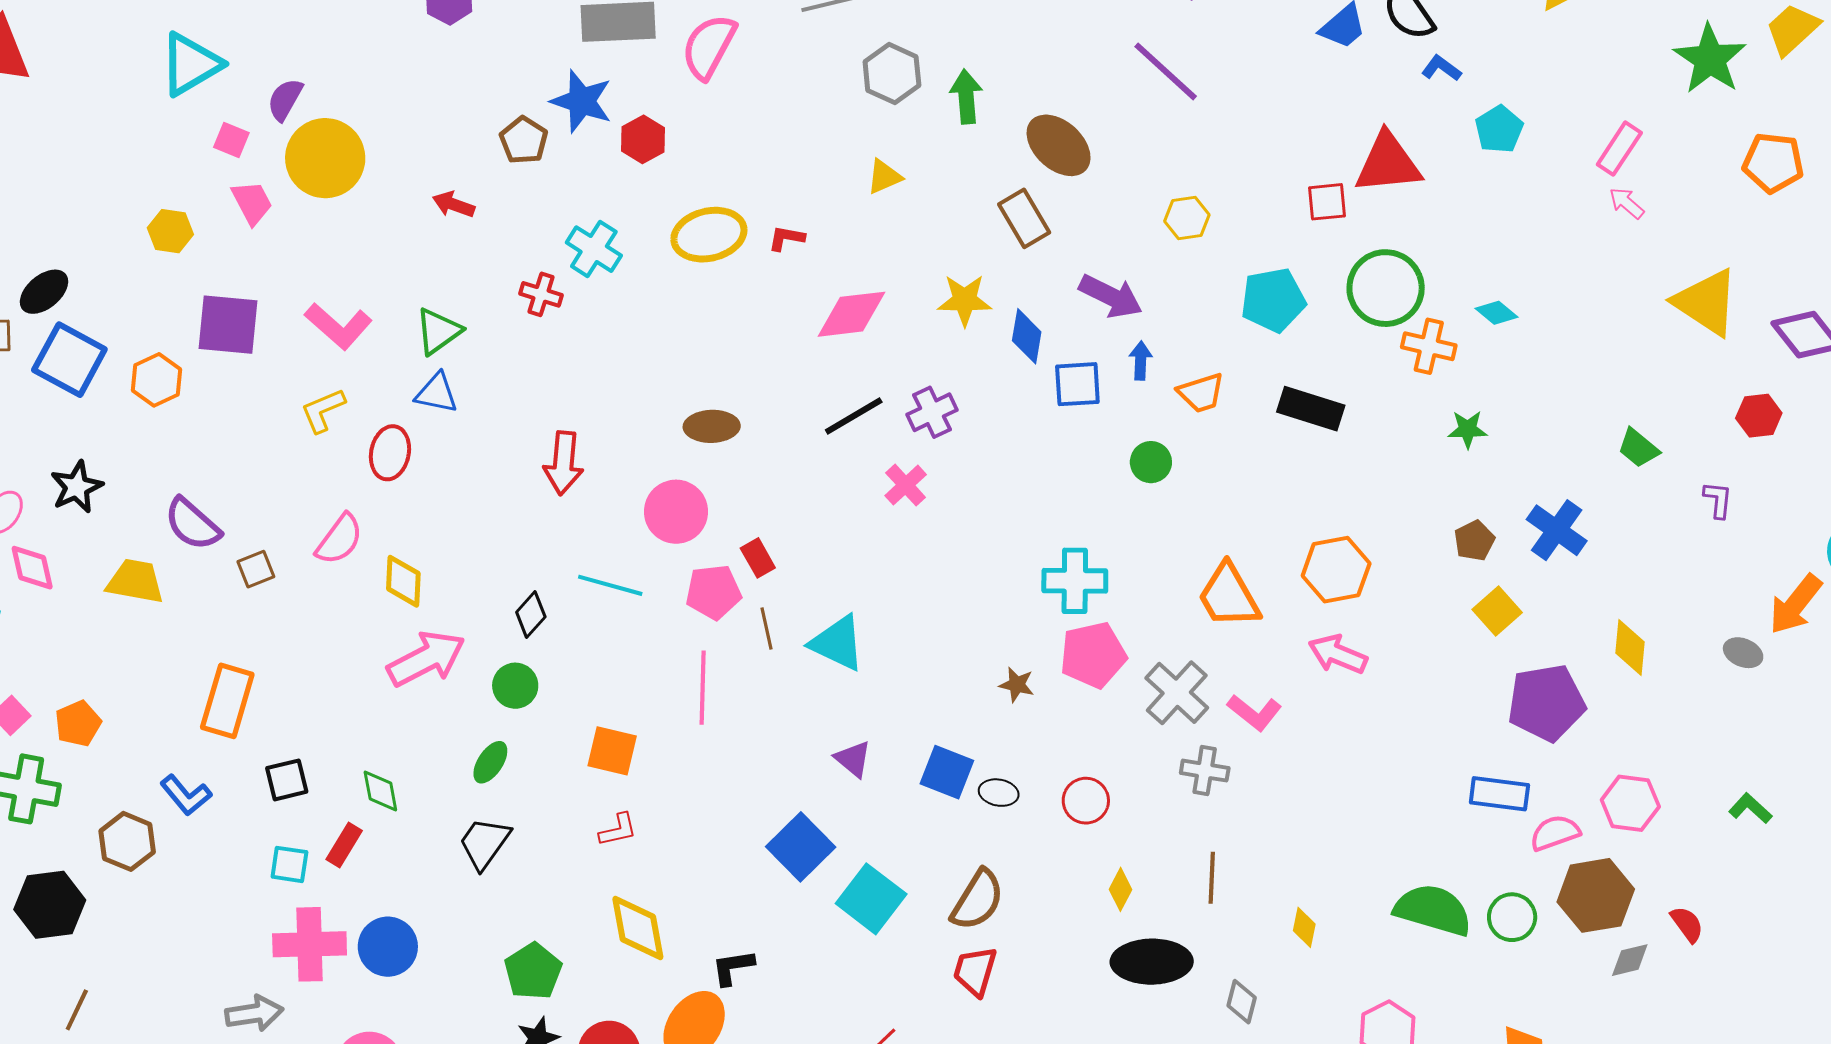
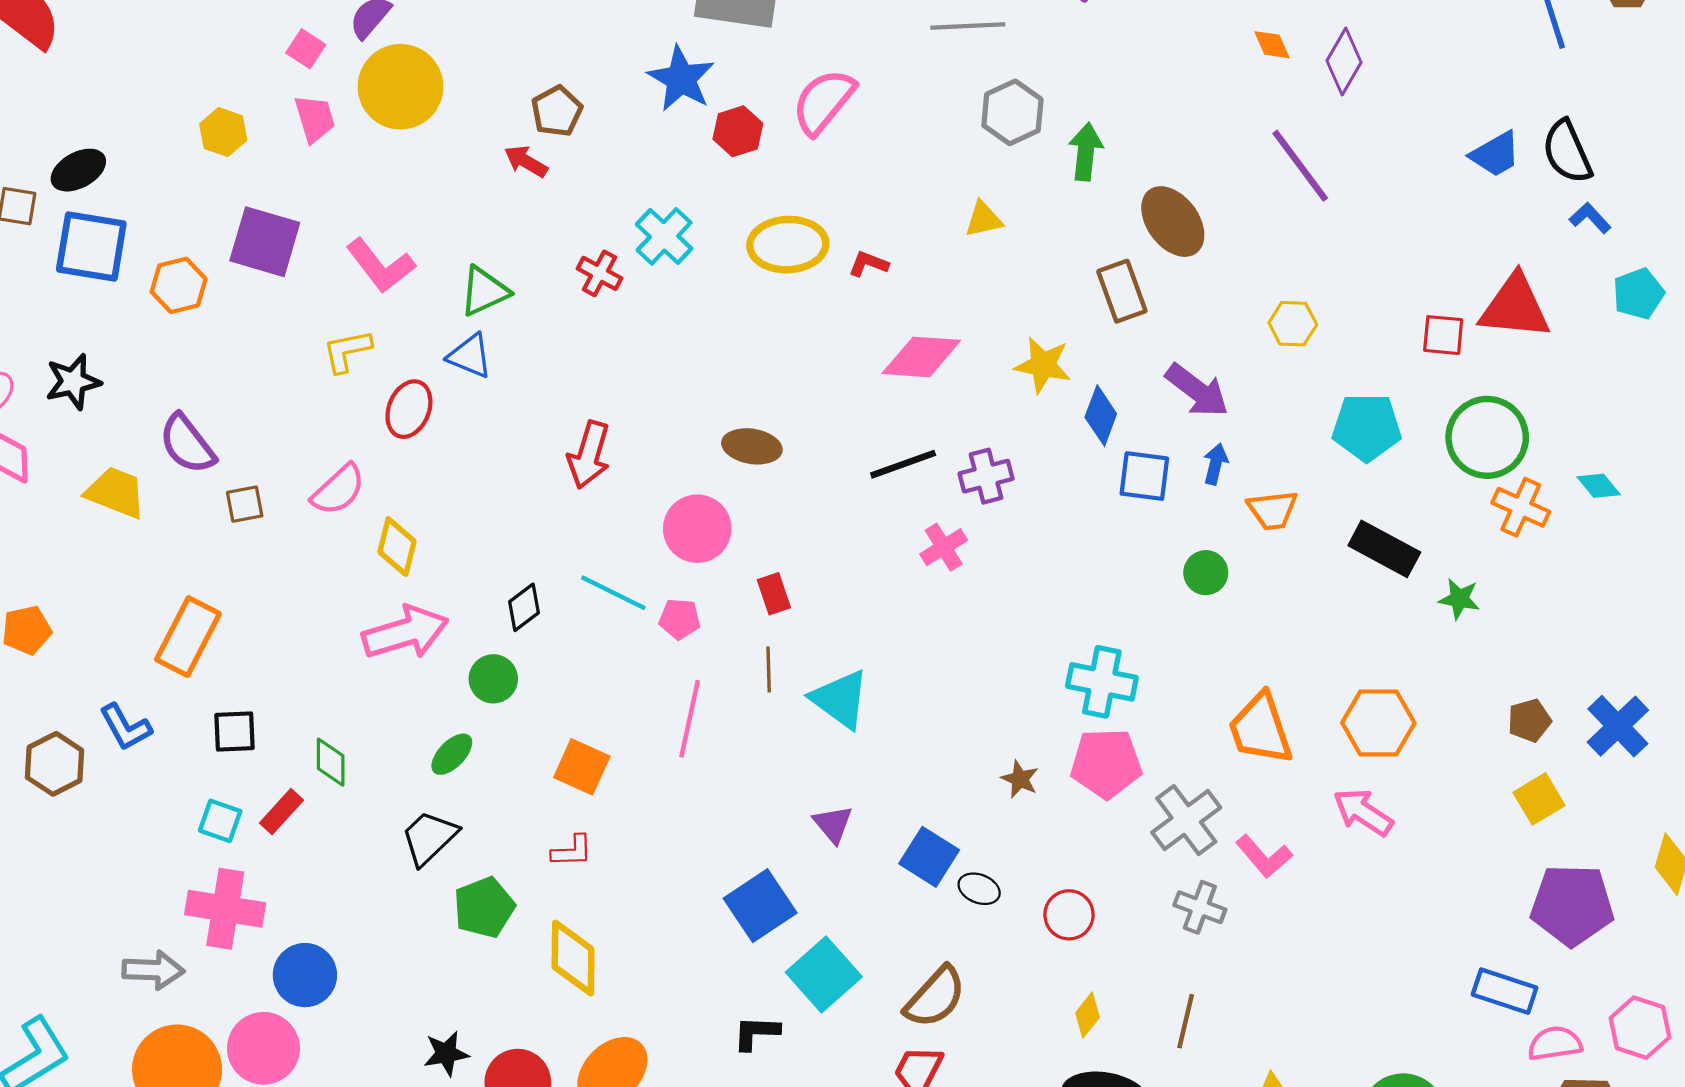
pink semicircle: (709, 47) -> (824, 102), moved
brown pentagon: (524, 140) -> (557, 111), moved
blue square: (69, 360) -> (91, 247), turned -30
green star: (1468, 429) -> (1459, 599), moved
pink pentagon: (713, 592) -> (680, 619), moved, size x0.7
blue circle: (388, 947) -> (305, 975), moved
black L-shape: (733, 967) -> (756, 1033), moved
green pentagon: (533, 971) -> (484, 907), moved

